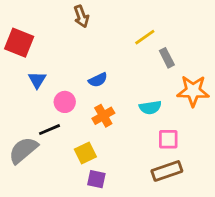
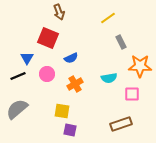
yellow line: (145, 37) -> (108, 18), moved
red square: (19, 43) -> (48, 38), moved
black line: (50, 130) -> (18, 76), moved
pink square: (168, 139) -> (132, 94), moved
yellow square: (85, 153) -> (62, 111), turned 35

